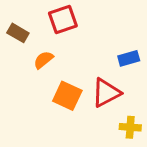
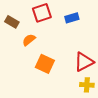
blue rectangle: (129, 58) -> (72, 18), moved
red triangle: (106, 93) -> (84, 62), moved

